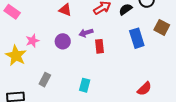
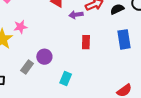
purple arrow: (86, 33) -> (76, 15), moved
purple circle: (63, 41) -> (44, 57), moved

